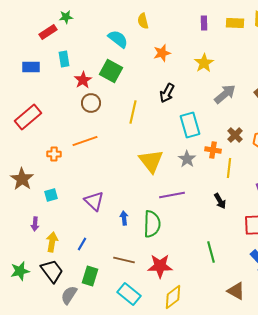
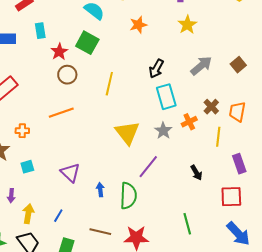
yellow star: (204, 63) -> (187, 25), moved
black arrow: (167, 93) -> (156, 69), moved
orange cross: (213, 150) -> (189, 122), turned -35
orange cross: (54, 154) -> (22, 131), moved
yellow line: (229, 168) -> (218, 137), moved
purple line: (172, 195) -> (148, 167), turned -40

